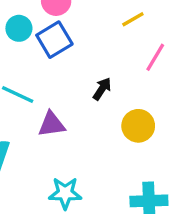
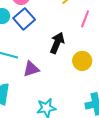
black arrow: (102, 89) -> (57, 43), size x1.5

